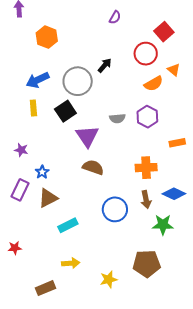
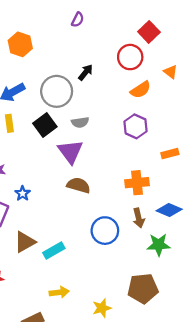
purple semicircle: (115, 17) -> (78, 20), moved
orange triangle: (174, 70) -> (171, 72), moved
gray semicircle: (117, 118) -> (80, 122), moved
brown triangle: (48, 198) -> (25, 242), moved

